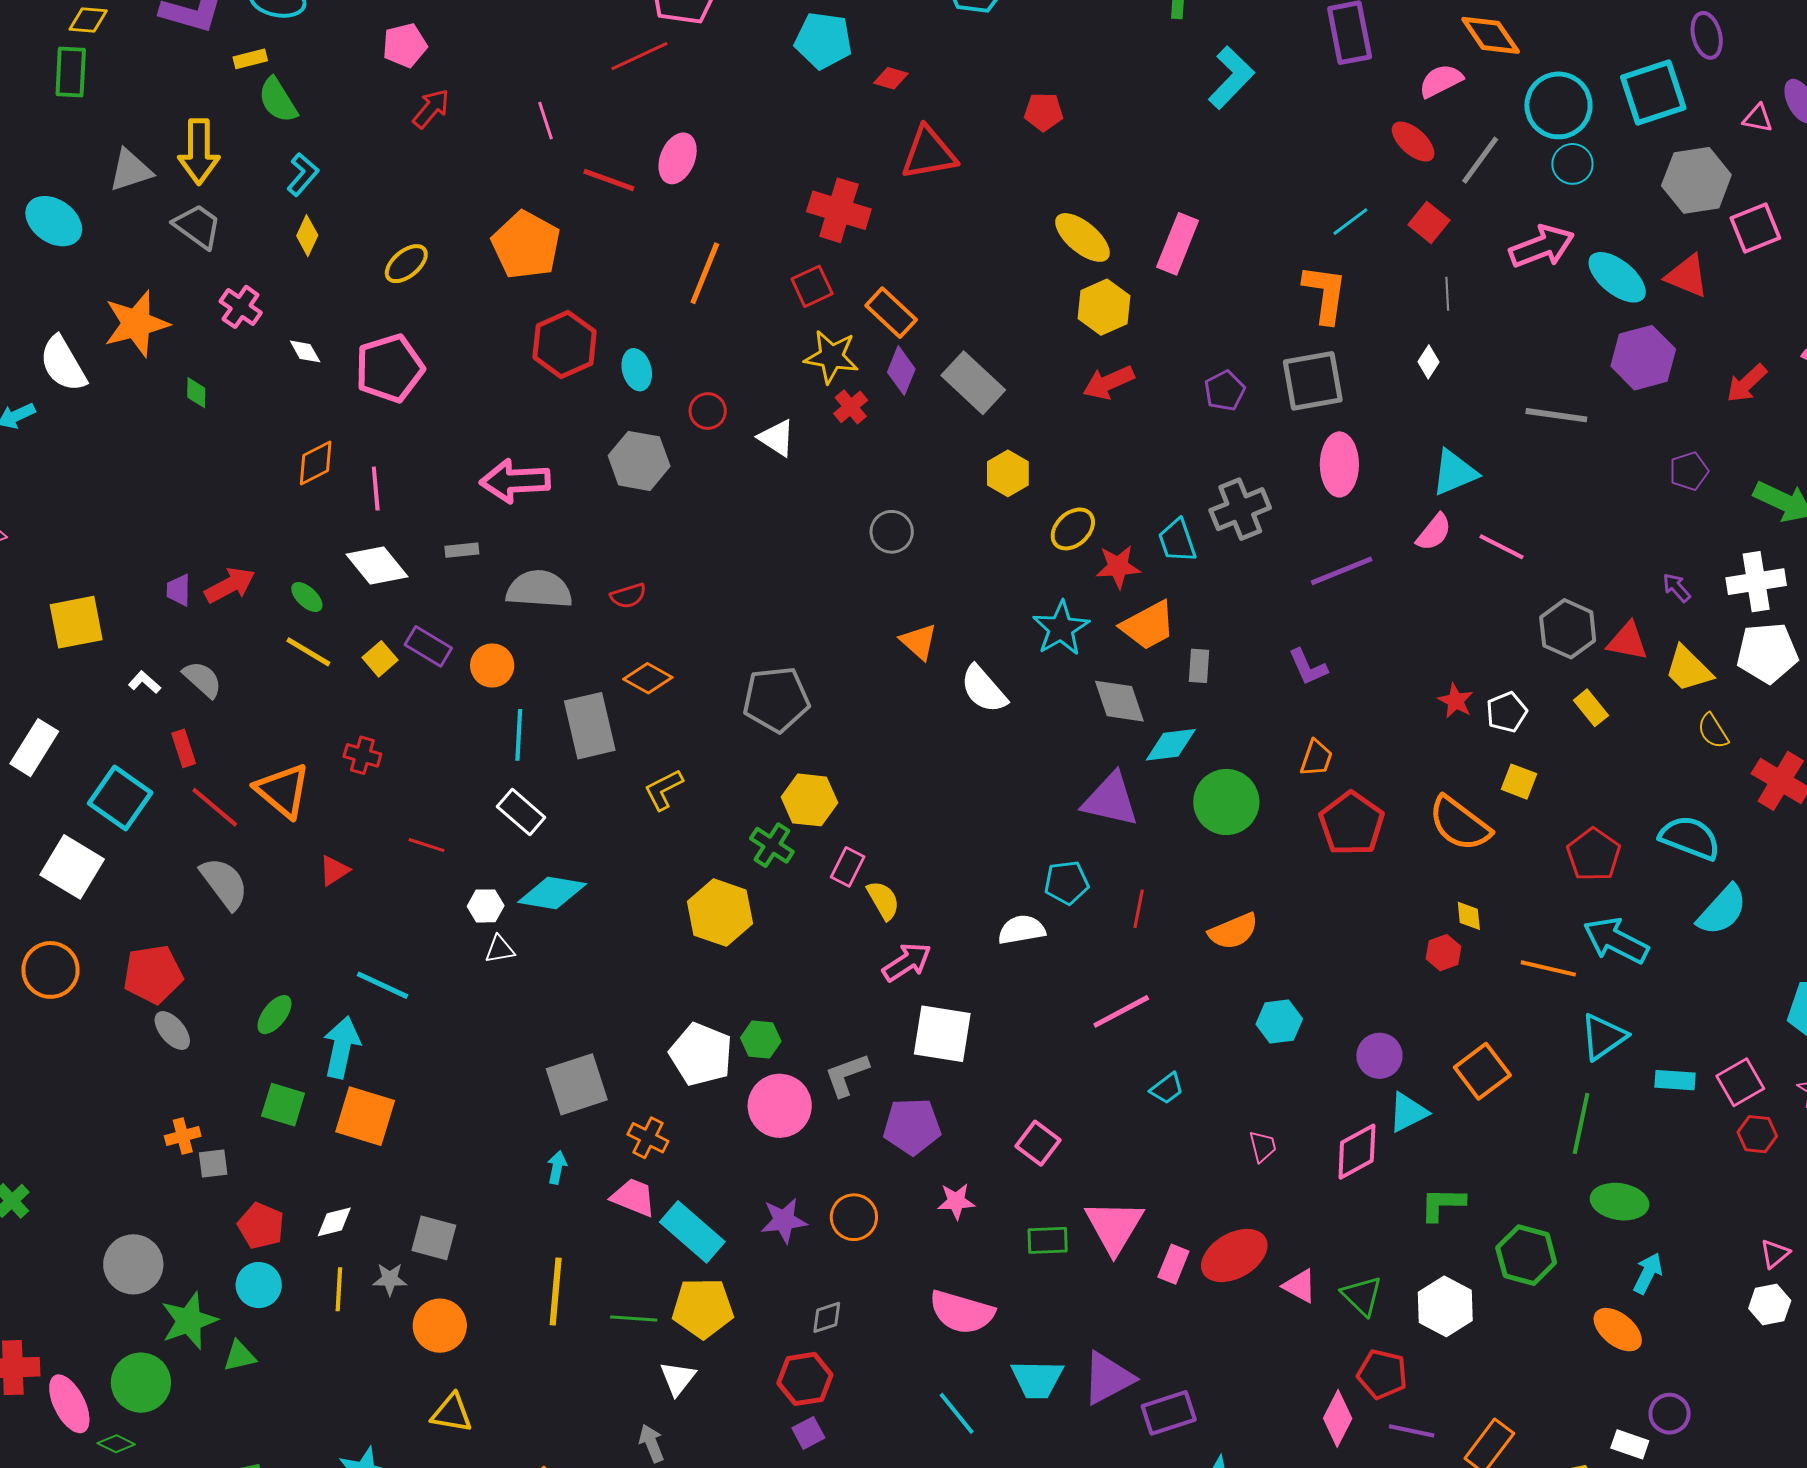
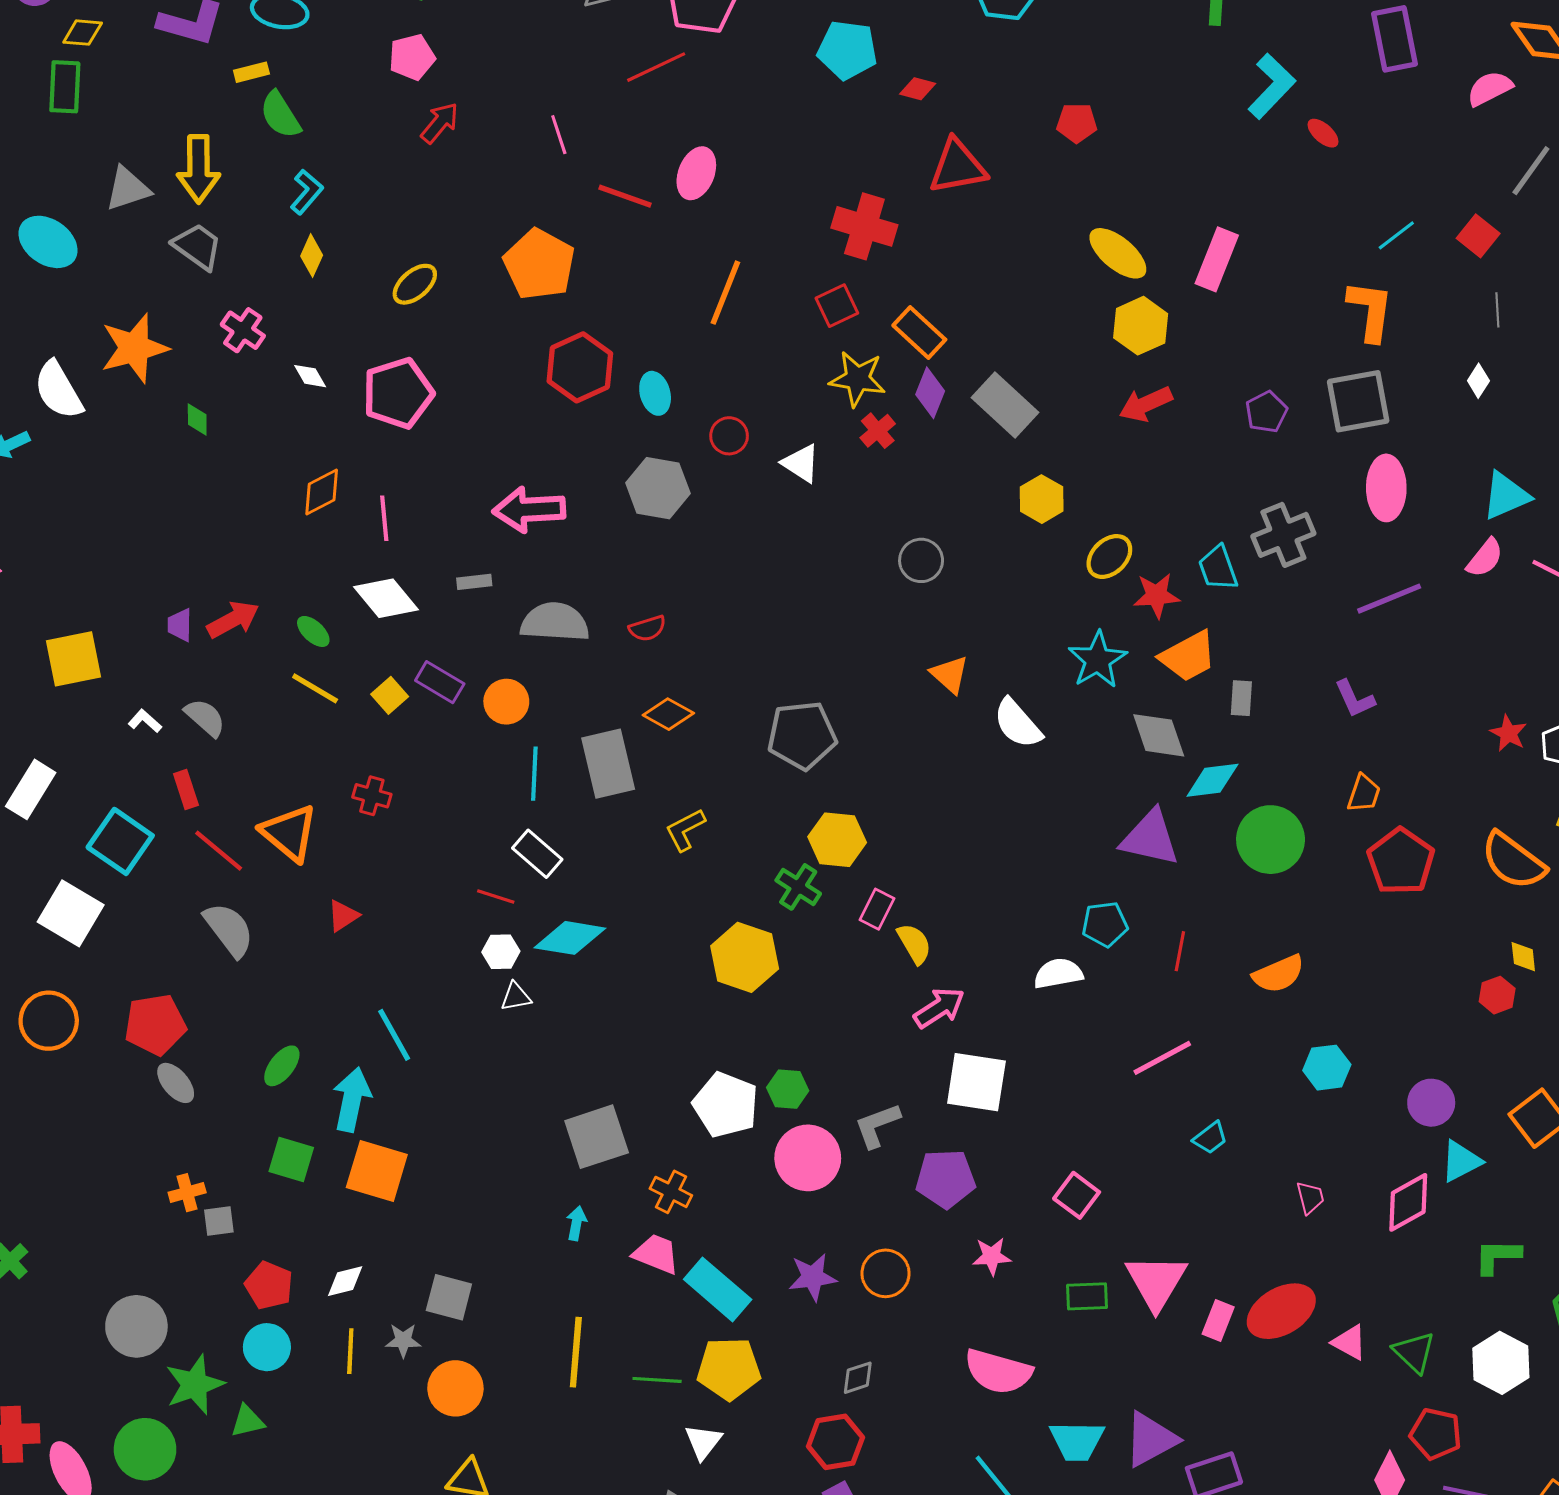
red ellipse: (1413, 142) -> (1323, 133), moved, size x0.7
red line: (427, 845) -> (496, 896), moved
cyan line: (383, 985) -> (394, 1035), turned 36

